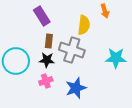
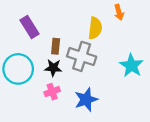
purple rectangle: (42, 16) -> (29, 27), moved
cyan star: (116, 58) -> (131, 66), turned 30

